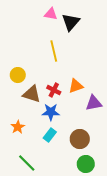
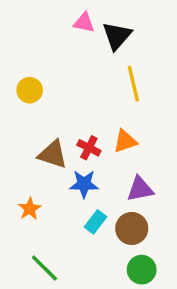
yellow line: (54, 51) -> (133, 84), moved
yellow circle: (18, 75) -> (30, 90), moved
purple triangle: (94, 103) -> (140, 189), moved
cyan rectangle: (50, 135) -> (95, 222), moved

